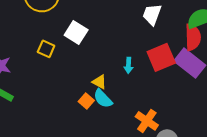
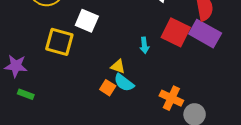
yellow square: (46, 49) -> (59, 42), size x1.6
red square: (161, 57) -> (176, 32), turned -32

